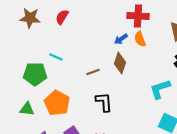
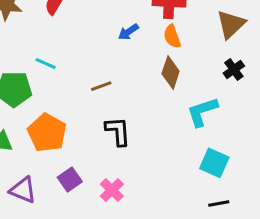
blue arrow: (121, 39) -> (128, 32), moved
brown diamond: (120, 63) -> (171, 73), moved

